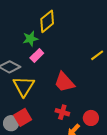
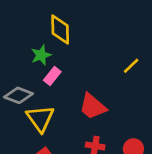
yellow diamond: (47, 21) -> (60, 30), turned -45

